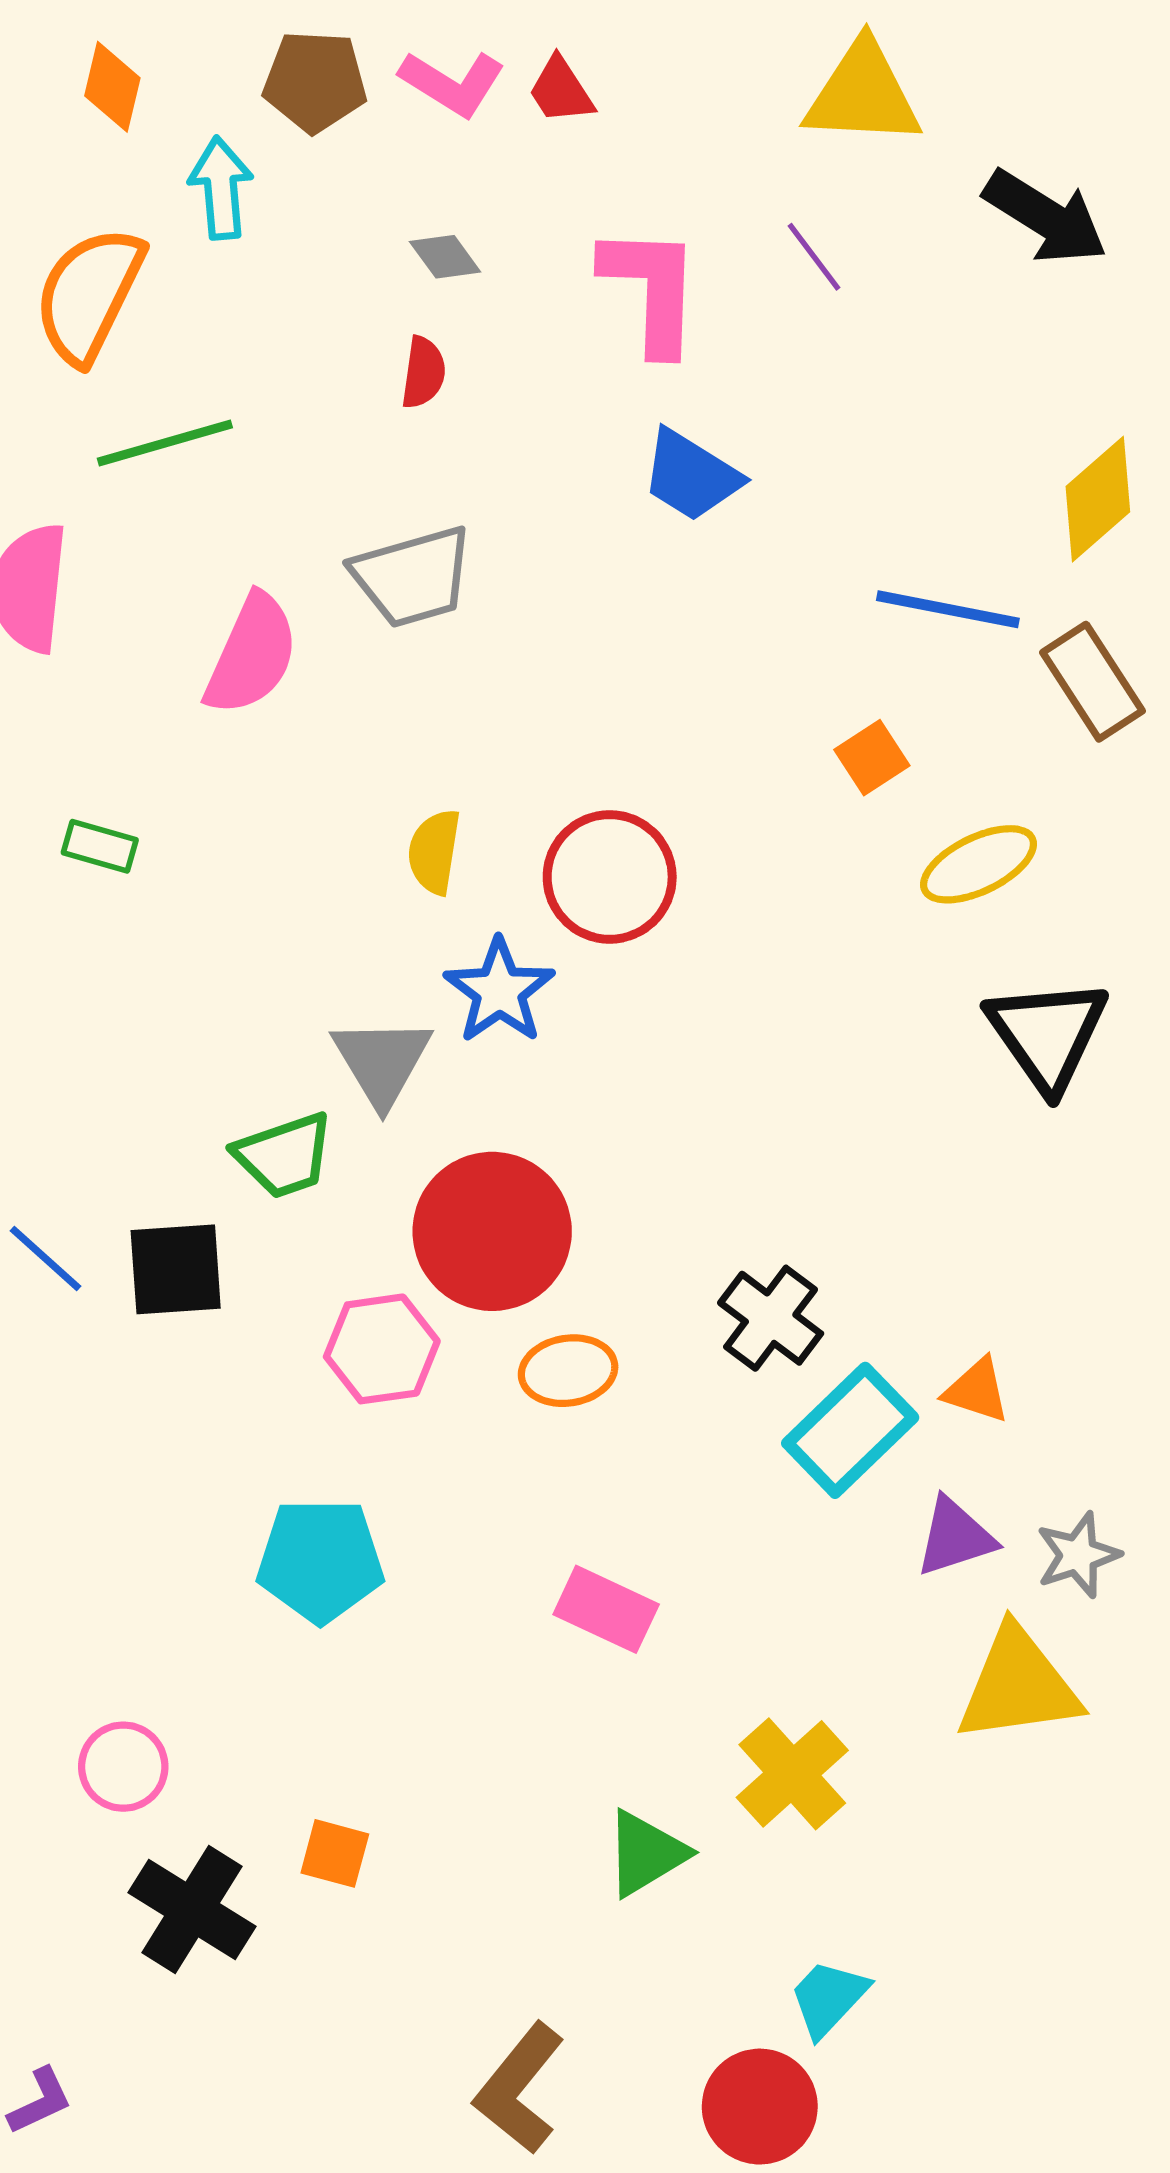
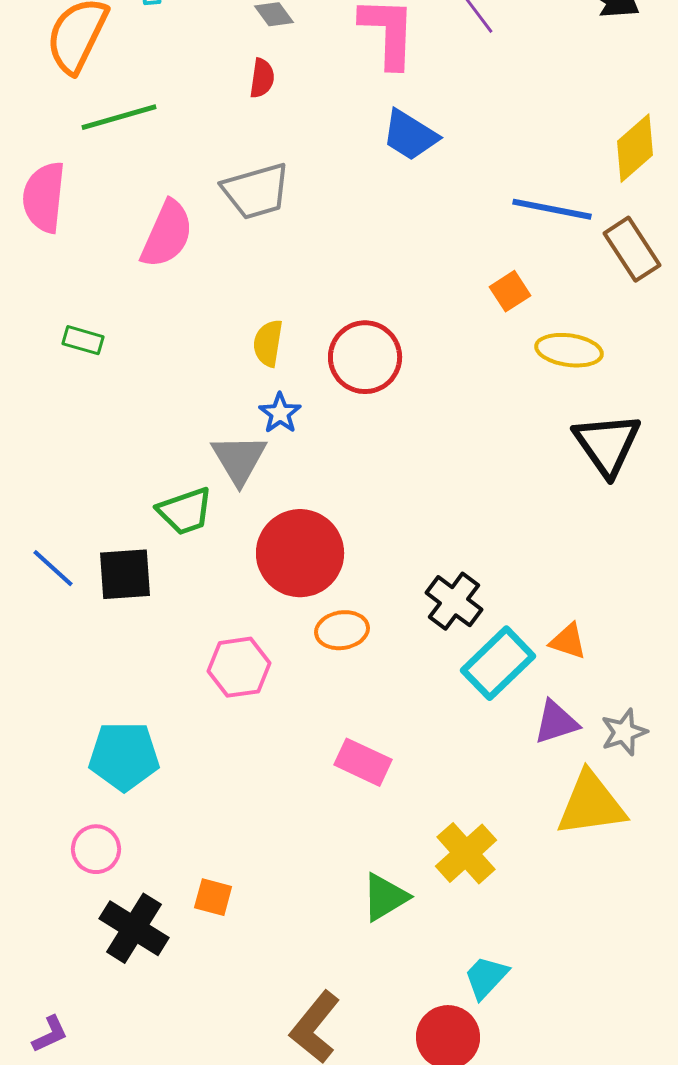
yellow ellipse: (979, 864) -> (569, 350), turned 34
blue star: (499, 991) -> (280, 413), moved, size x0.7
pink hexagon: (382, 1349) -> (239, 667), moved
cyan pentagon: (320, 1560) -> (124, 756), moved

